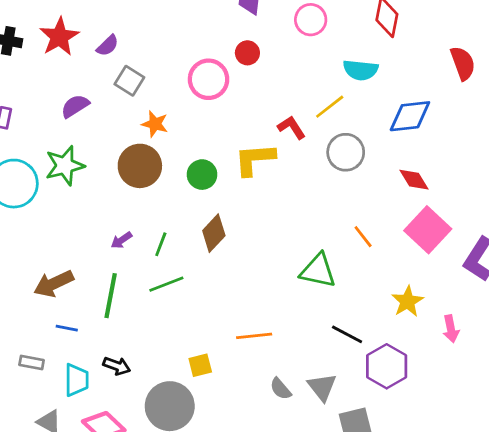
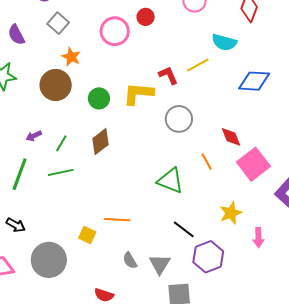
purple semicircle: (75, 106) -> (16, 35), turned -95
gray circle: (346, 152) -> (179, 119), moved
red diamond: (414, 180) -> (231, 137), moved
yellow square: (200, 365) -> (87, 235), moved, turned 30

